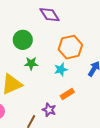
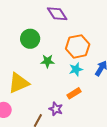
green star: (31, 63) -> (47, 61), moved
cyan star: (61, 69) -> (76, 69), moved

